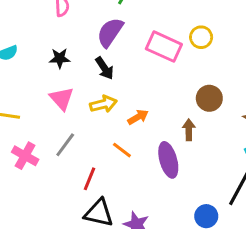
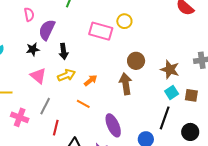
purple semicircle: (110, 32) -> (47, 30), moved
black arrow: (105, 68) -> (64, 51), turned 35
brown arrow: (189, 130) -> (126, 84), size x1.5
purple ellipse: (168, 160) -> (113, 125), moved
red line: (89, 179) -> (56, 128), moved

